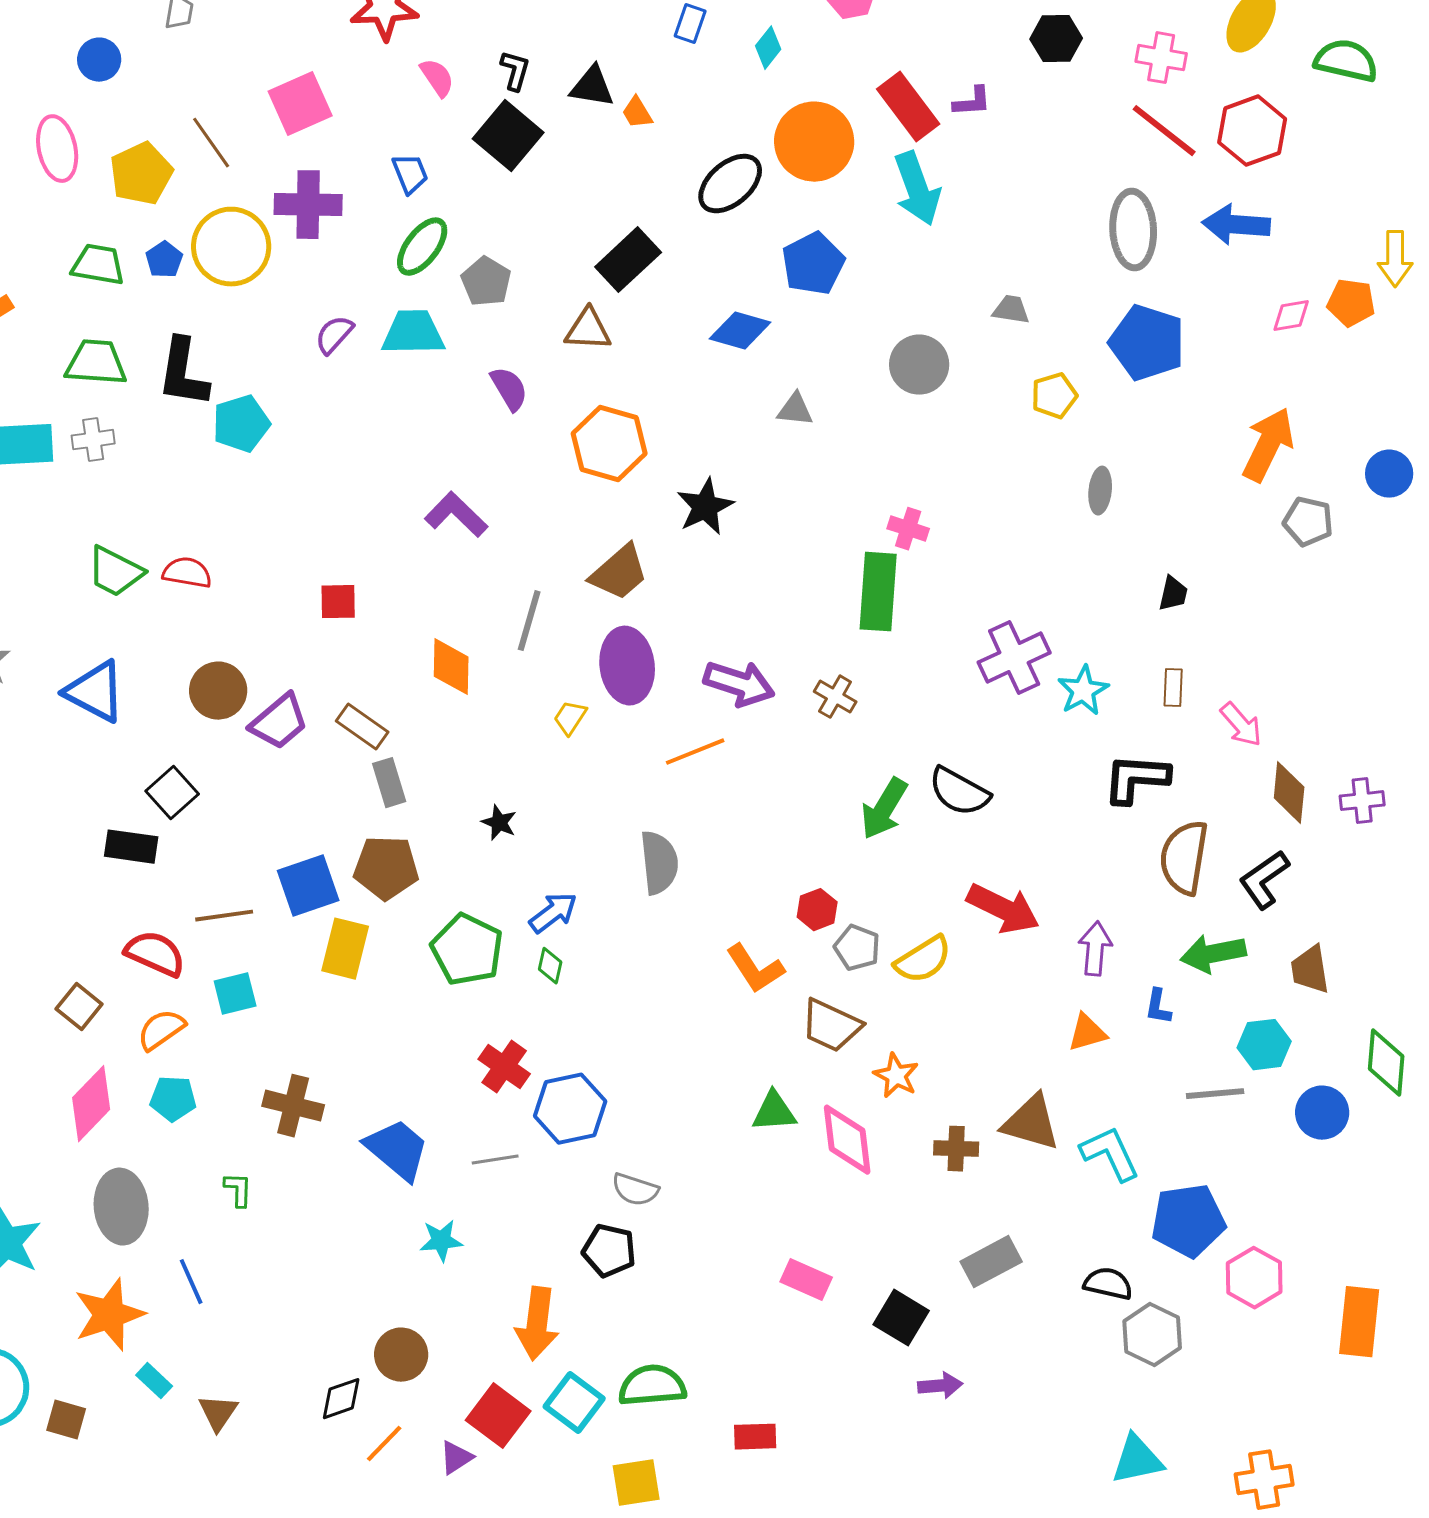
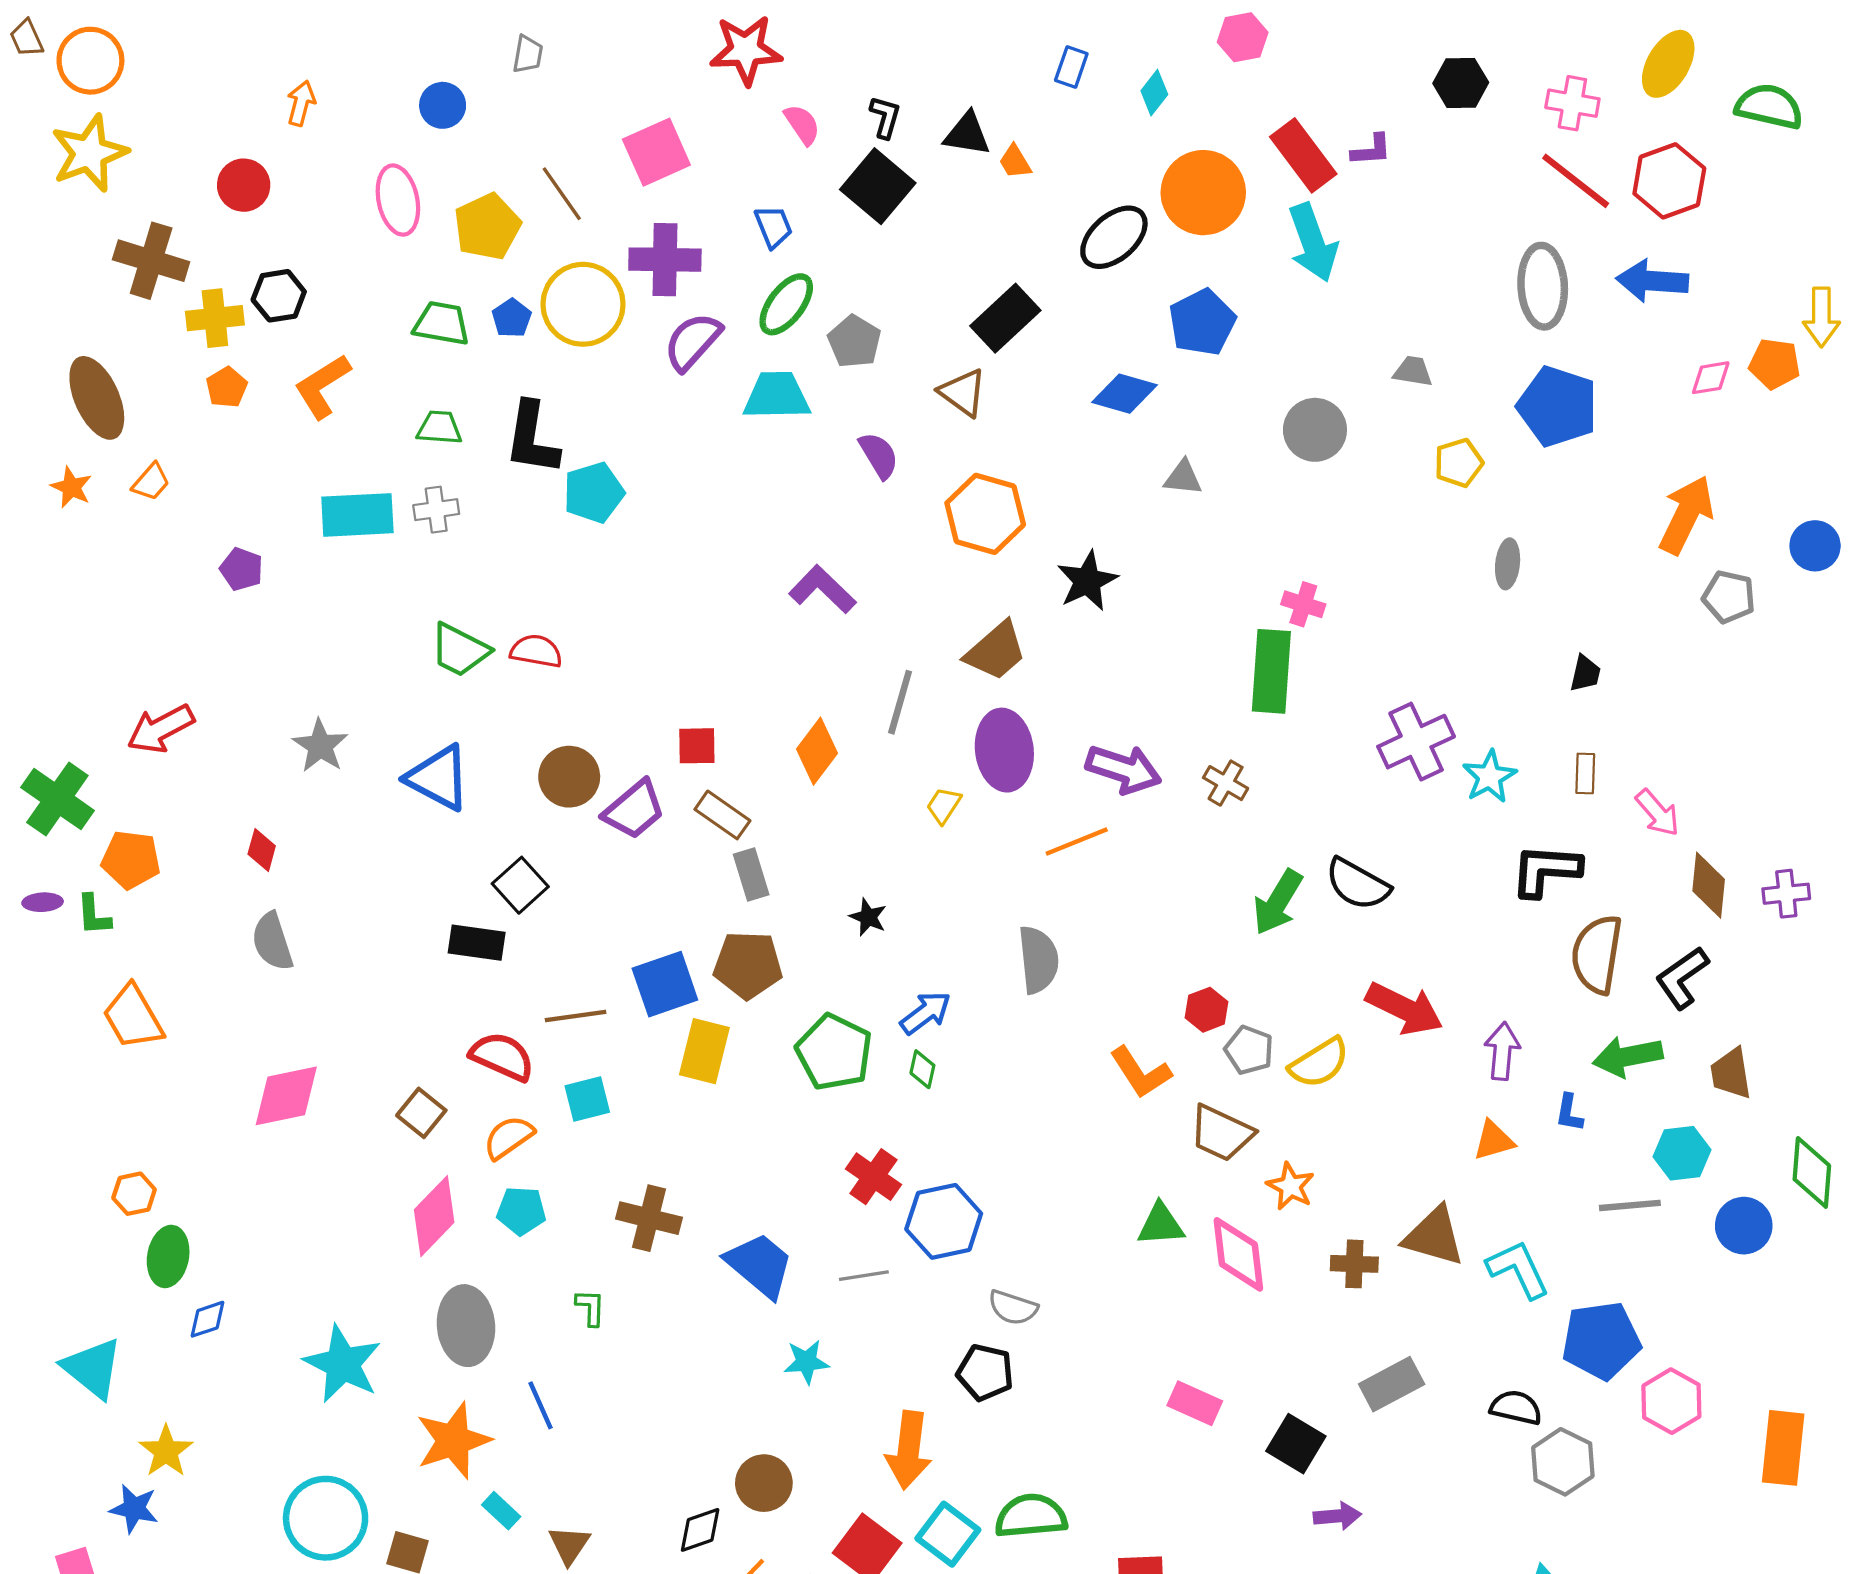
brown triangle: (588, 330) -> (963, 393), turned 33
purple semicircle: (334, 335) -> (693, 342), moved, size x1.4
green trapezoid: (96, 363) -> (439, 428), size x0.7
red square: (338, 602) -> (697, 746), moved
orange diamond: (451, 667) -> (817, 751), turned 36

